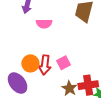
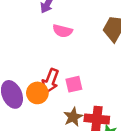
orange circle: (30, 63) -> (37, 93), moved

